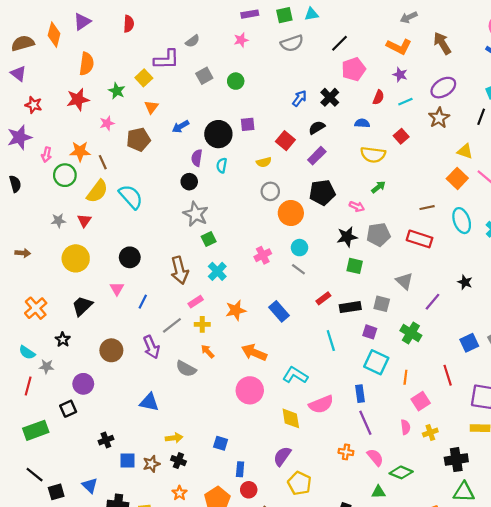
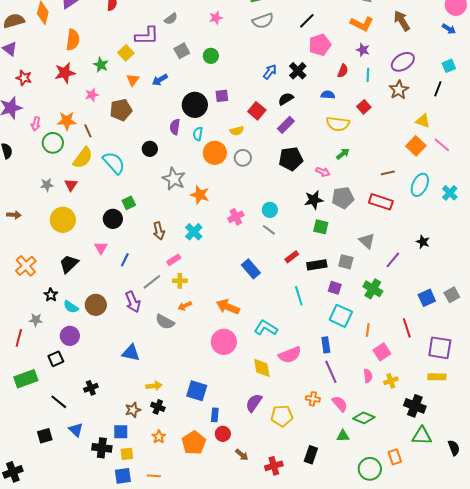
cyan line: (405, 102) -> (368, 75), turned -64
blue arrow: (181, 127) -> (160, 80), moved
black circle: (189, 182) -> (150, 149), moved
orange circle: (291, 213) -> (215, 153), moved
cyan ellipse: (462, 221) -> (420, 185), turned 45
green square: (209, 239) -> (129, 203), moved
brown arrow: (179, 270) -> (159, 231), size x0.7
orange star: (236, 310) -> (200, 195), moved, turned 30
orange arrow: (208, 351) -> (185, 306), turned -72
cyan semicircle: (27, 352) -> (71, 307), moved
blue square: (221, 443) -> (197, 391), size x1.5
black cross: (456, 460) -> (415, 406), turned 30
blue square: (128, 461) -> (121, 432), moved
black line: (35, 475) -> (59, 402), moved
yellow pentagon: (299, 483) -> (282, 416), moved, turned -30

